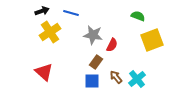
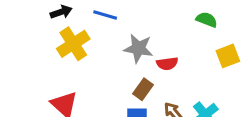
yellow square: (152, 40) -> (228, 56), size x0.7
red semicircle: (112, 45) -> (167, 64), turned 56

